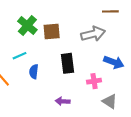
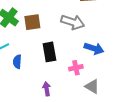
gray arrow: (93, 34) -> (73, 22), turned 35
purple arrow: (63, 101) -> (47, 89), turned 80

